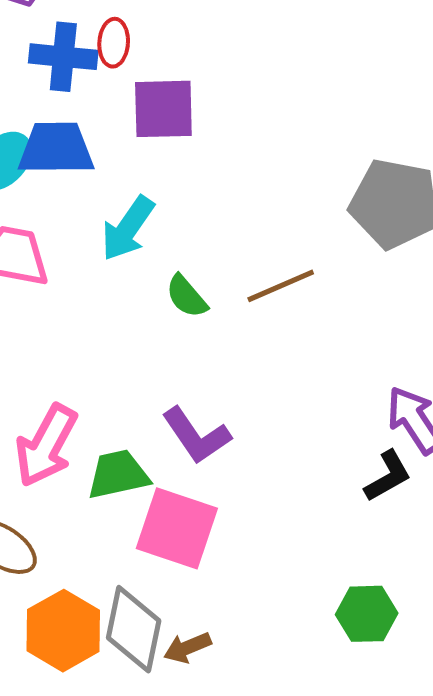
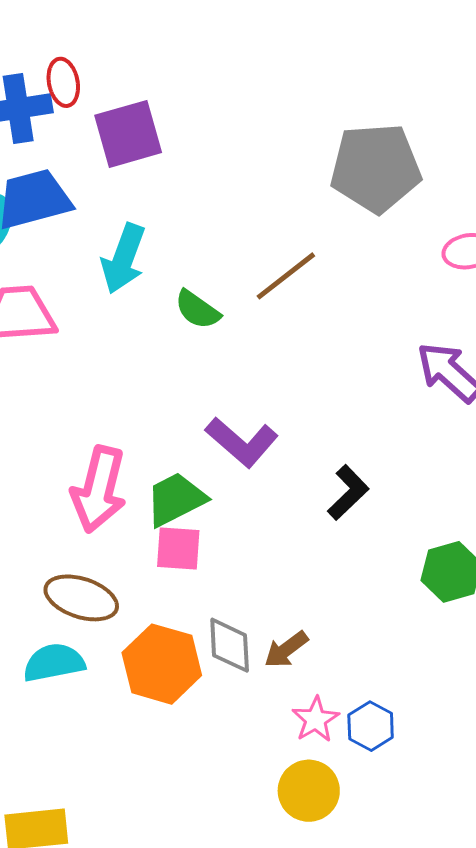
black L-shape: (388, 476) -> (348, 492), moved
pink square: (177, 528) -> (178, 549), moved, size x0.6
gray diamond: (134, 629) -> (230, 645), size x0.7

